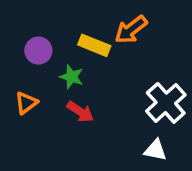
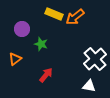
yellow rectangle: (94, 45) -> (54, 14), moved
red arrow: (80, 112) -> (46, 75), moved, turned -84

